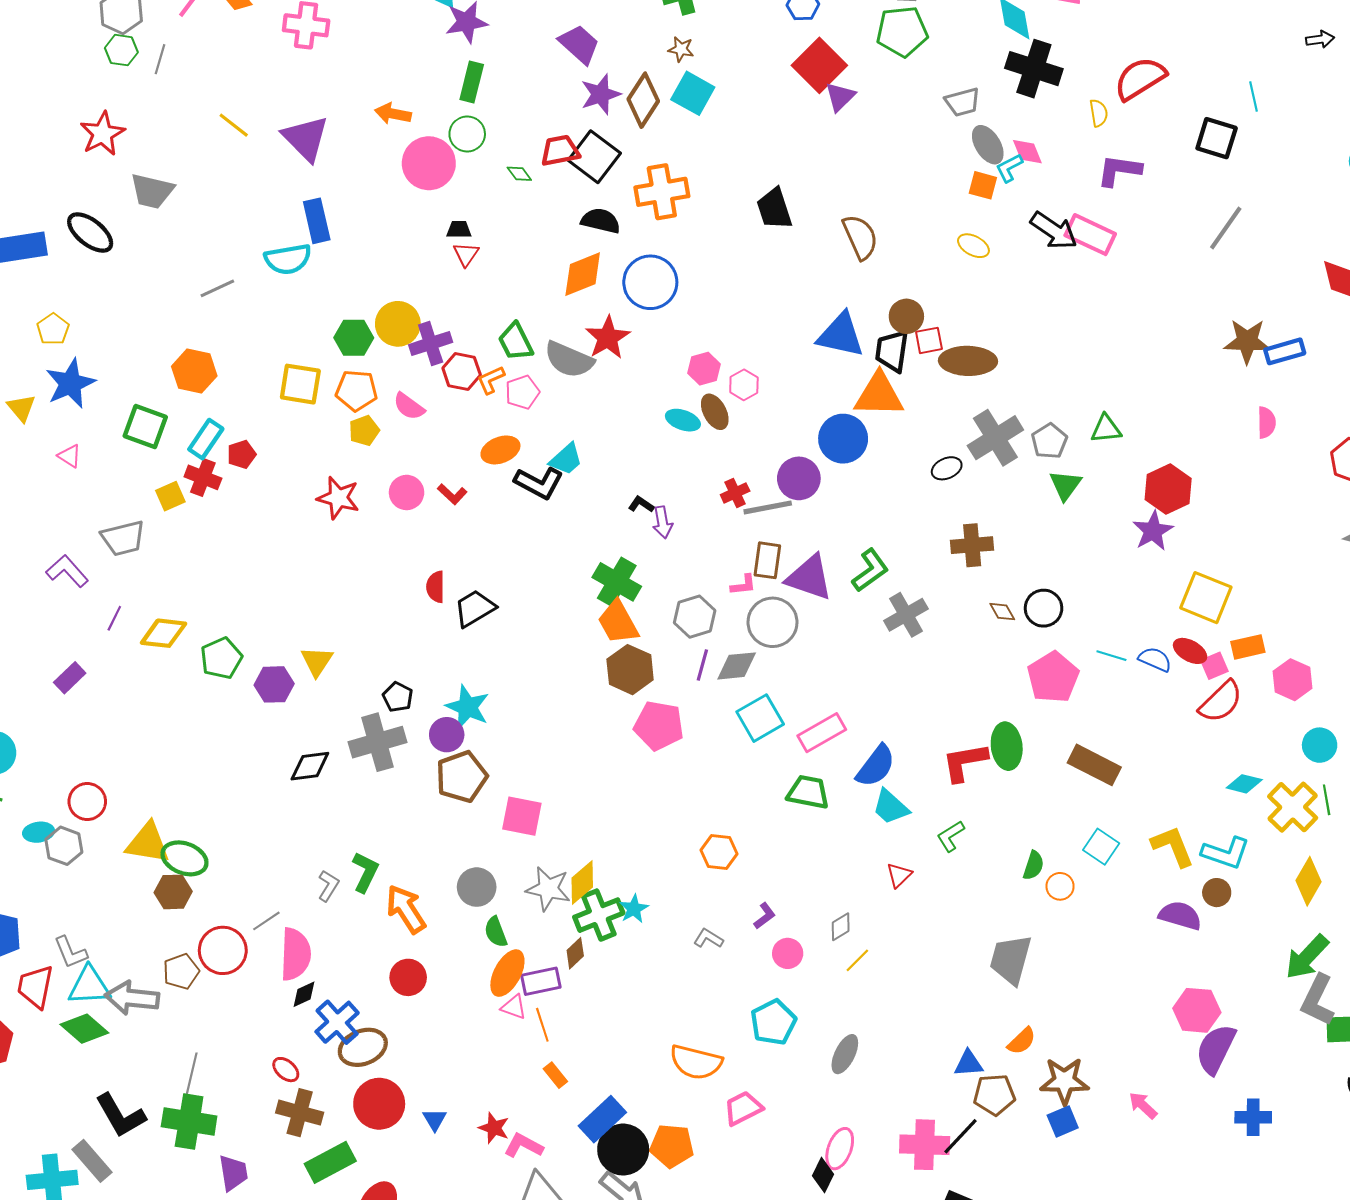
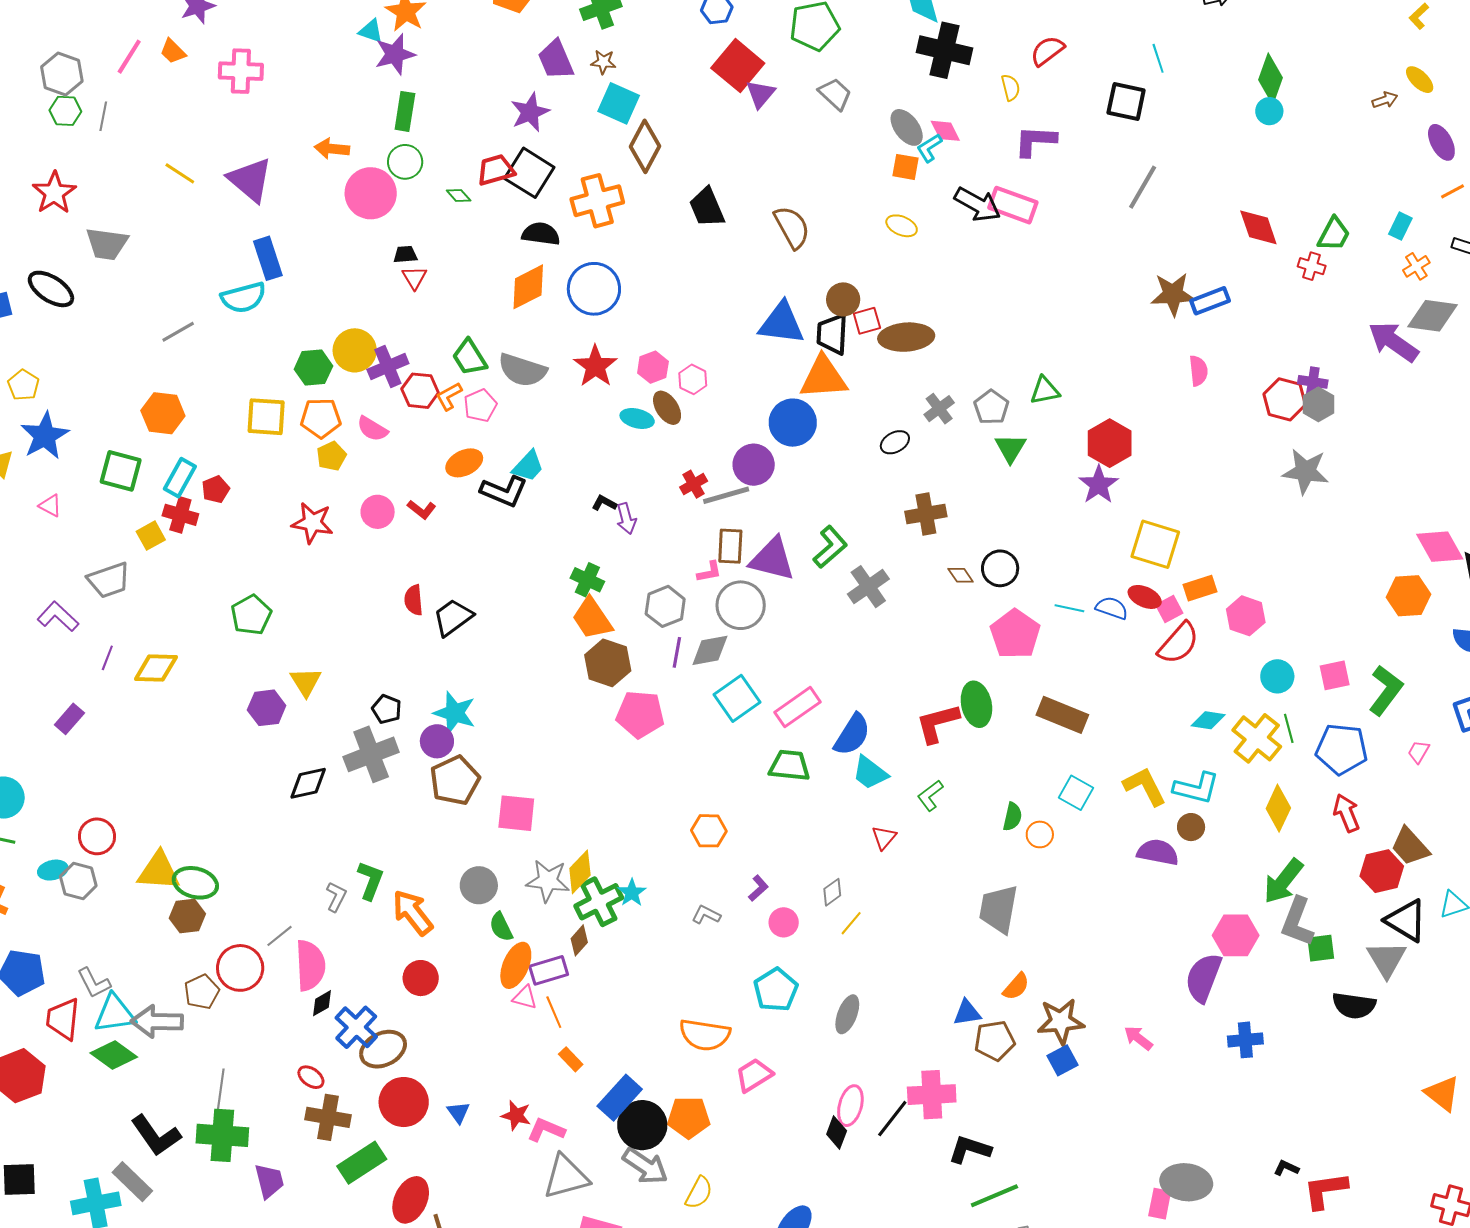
purple trapezoid: (579, 44) -> (556, 60), moved, turned -150
red semicircle: (1140, 79) -> (1047, 51), size x0.7
brown diamond: (643, 100) -> (645, 146), moved
gray trapezoid: (963, 102) -> (835, 94), moved, turned -117
red star: (608, 338) -> (595, 366), moved
gray cross: (995, 438) -> (939, 409), size x0.6
green cross: (617, 582) -> (587, 580), size x0.7
green pentagon: (221, 658) -> (251, 615), moved
pink hexagon: (1197, 1010) -> (1236, 935), moved
black line: (961, 1136) -> (892, 1119), moved

